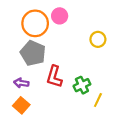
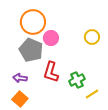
pink circle: (60, 16) -> (51, 38), moved
yellow line: (98, 100) -> (92, 94), turned 32

